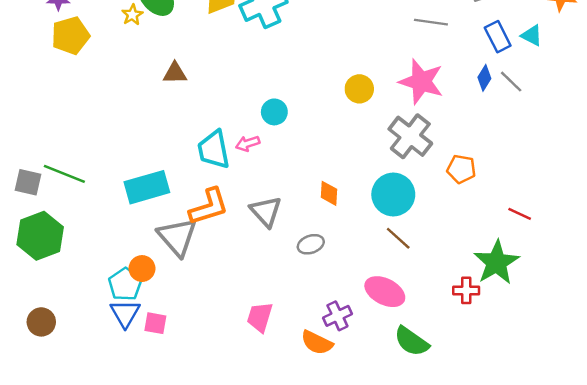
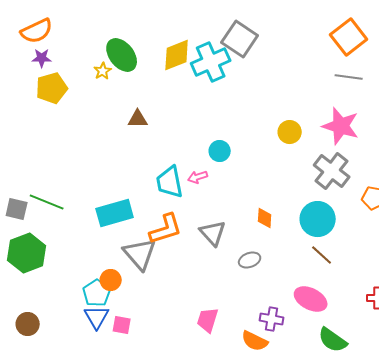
purple cross: (337, 316) -> (272, 319), turned 35

